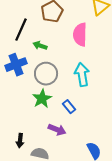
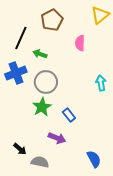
pink semicircle: (80, 35) -> (80, 43), size x0.7
cyan arrow: (82, 75) -> (101, 83), moved, size x0.7
black arrow: (20, 141) -> (20, 149), turned -56

